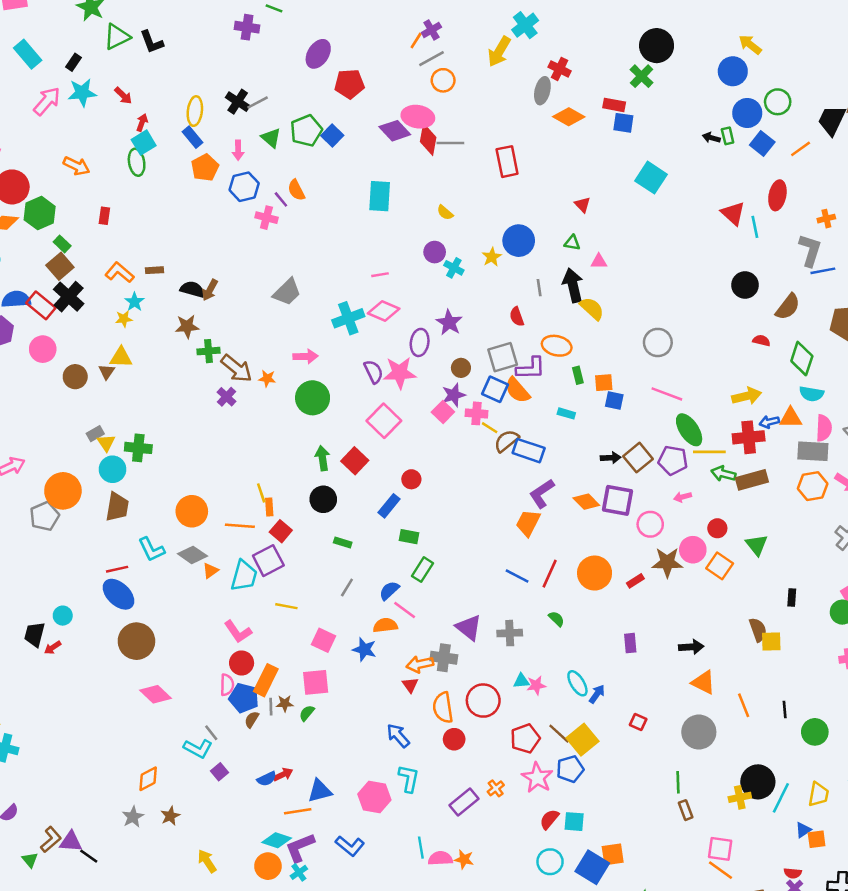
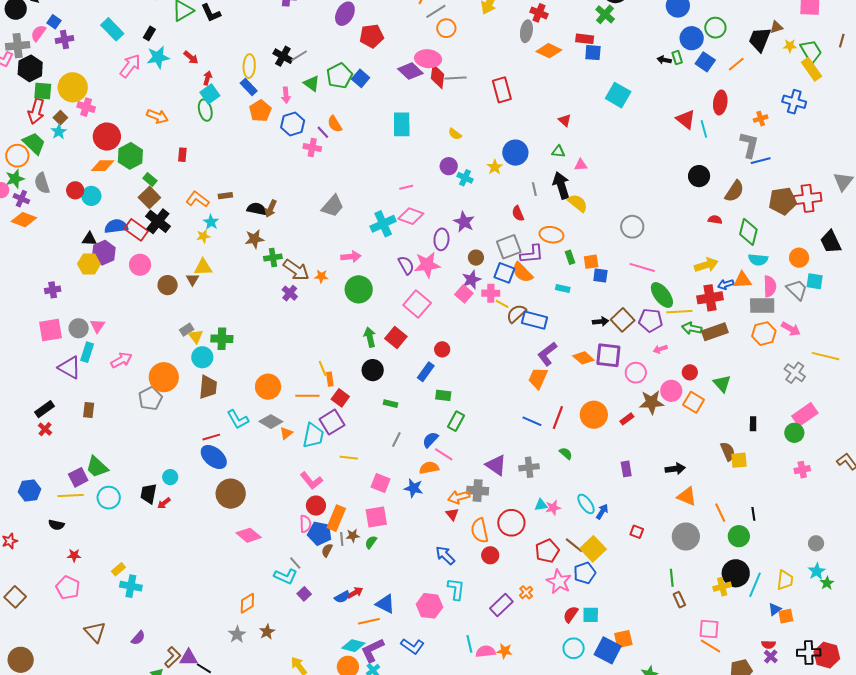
green circle: (815, 732) -> (739, 536), moved
blue triangle: (320, 791) -> (385, 604), turned 45

